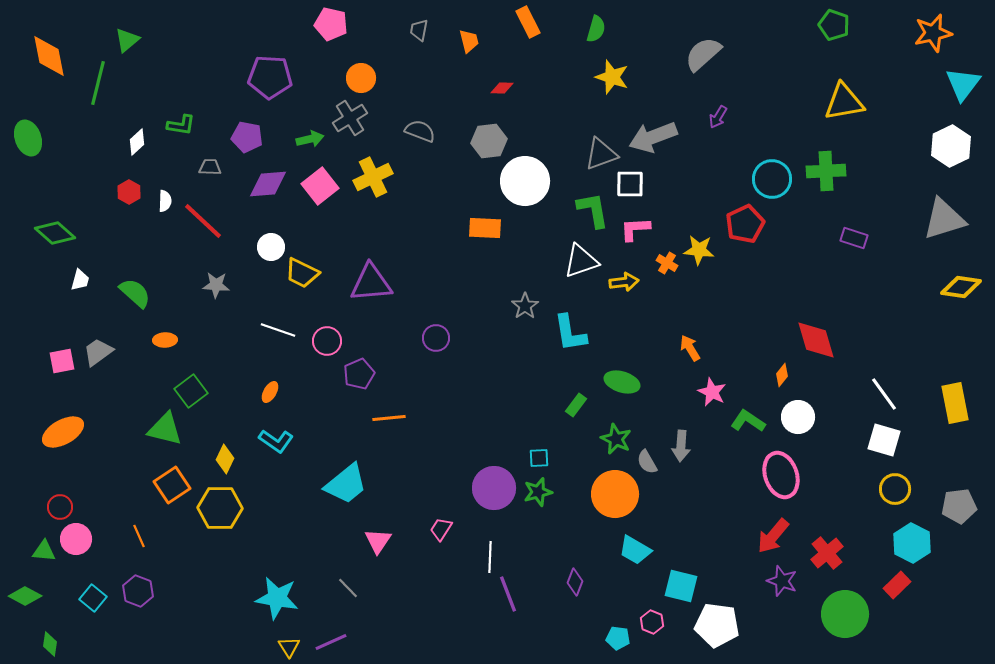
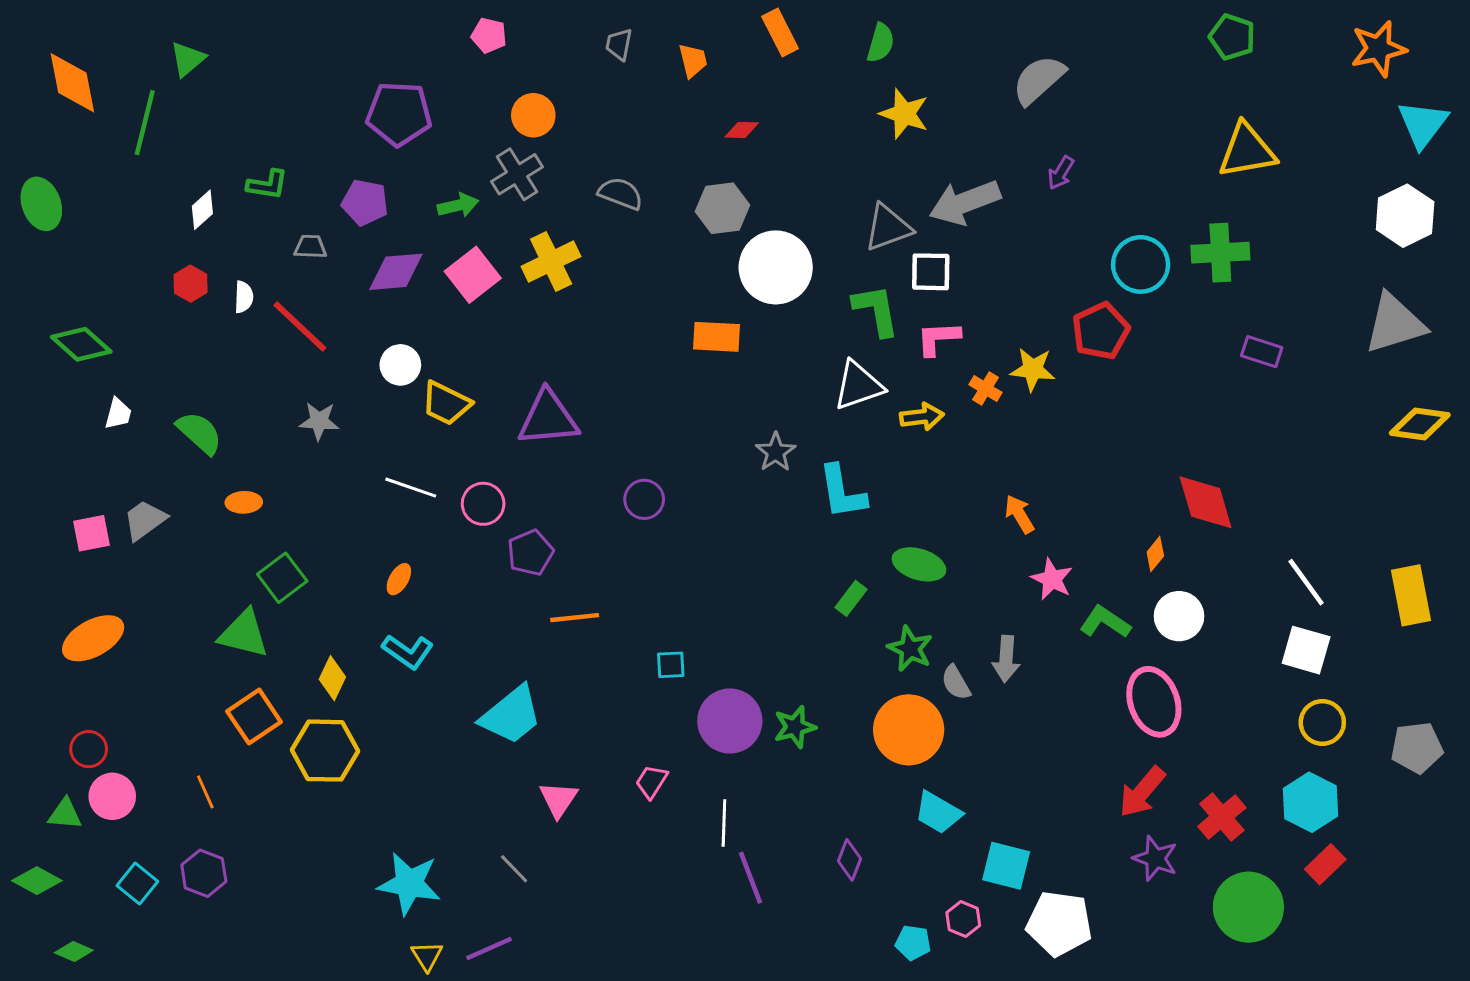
pink pentagon: (331, 24) -> (489, 35), size x0.7
cyan square: (539, 458) -> (671, 665), moved
cyan hexagon: (912, 543) -> (1310, 802), moved
green diamond: (50, 644) -> (74, 951), turned -75

